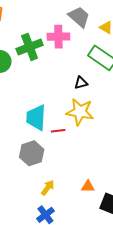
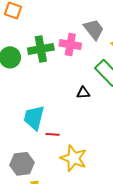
yellow star: (80, 112) -> (74, 158), moved
gray hexagon: (32, 153) -> (22, 164), moved

